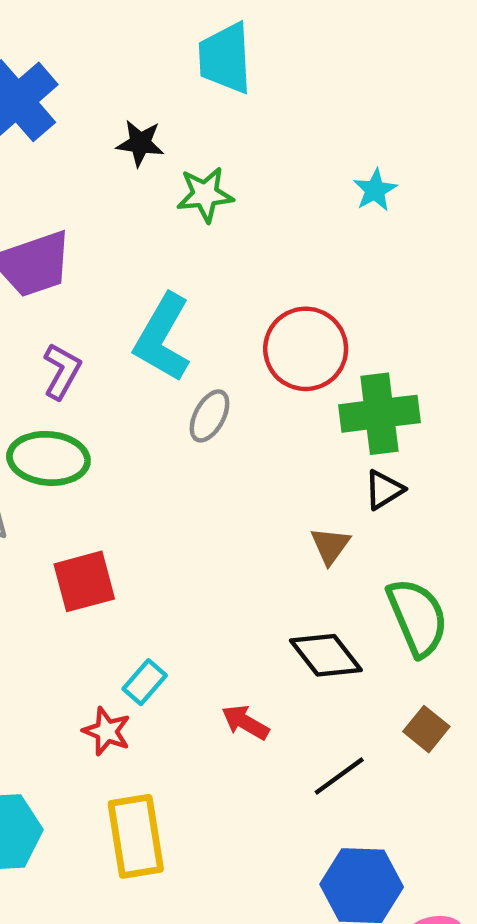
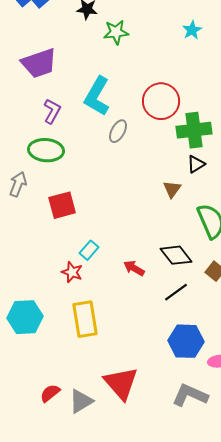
black diamond: (326, 655) -> (176, 255), moved

